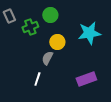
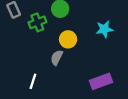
cyan star: (89, 33) -> (104, 29), size x0.7
white line: (37, 79) -> (33, 81), moved

